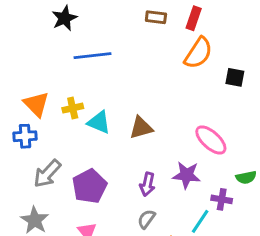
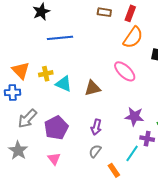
pink ellipse: (211, 140) -> (125, 71), moved
purple star: (187, 175) -> (134, 116), moved

